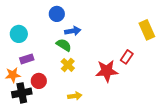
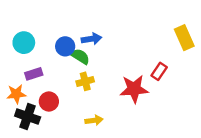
blue circle: (57, 14) -> (65, 46), moved
yellow cross: (68, 65) -> (85, 81), turned 32
black cross: (22, 93) -> (28, 117), turned 30

